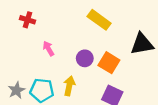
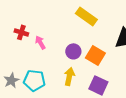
red cross: (28, 20) -> (21, 32), moved
yellow arrow: (69, 86) -> (69, 76), moved

